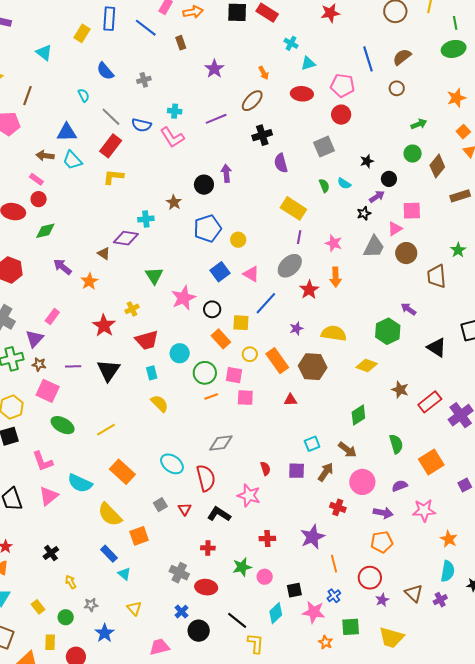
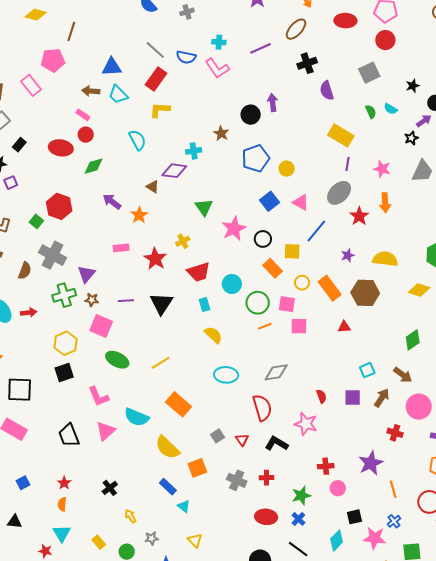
cyan semicircle: (84, 95) -> (137, 140), moved, size x1.5
pink rectangle: (52, 317) -> (121, 248), moved, turned 49
cyan ellipse: (172, 464) -> (226, 375), moved, turned -30
gray cross: (179, 573) -> (237, 480), moved
pink circle: (265, 577) -> (338, 488), moved
blue cross: (182, 612) -> (298, 519), moved

